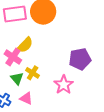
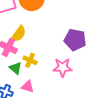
purple pentagon: (80, 59) -> (75, 40), turned 30
pink star: (64, 85) -> (63, 67), turned -30

